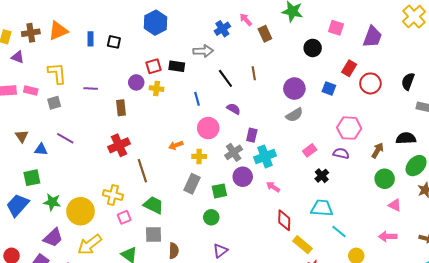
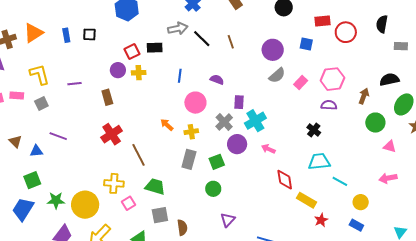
red rectangle: (349, 68) -> (323, 21), turned 63
black line: (225, 78) -> (202, 39), moved
blue line: (197, 99) -> (180, 76), turned 32
orange arrow: (176, 145) -> (167, 125), turned 72
pink rectangle: (310, 150) -> (301, 83), moved

